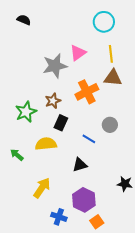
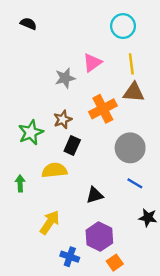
gray star: (55, 66) -> (65, 78), size x0.7
gray circle: (110, 125) -> (130, 148), size x1.6
blue line: (89, 139) -> (135, 183), moved
green arrow: (17, 155) -> (20, 183), turned 48

